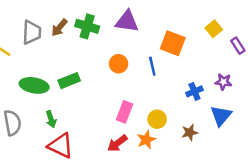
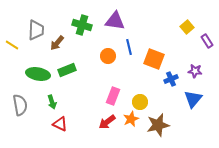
brown arrow: (59, 28) -> (57, 43), moved
orange square: (173, 43) -> (154, 59), moved
blue line: (152, 66) -> (129, 47), moved
brown star: (190, 132) -> (158, 125), moved, size x1.6
red triangle: (61, 146) -> (60, 124), size x0.7

